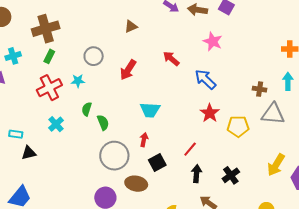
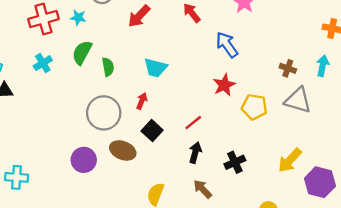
green semicircle: (87, 109) -> (82, 52), size x1.5
green semicircle: (103, 123) -> (108, 67), moved
black square: (157, 162) -> (152, 131), turned -30

